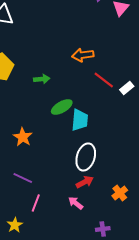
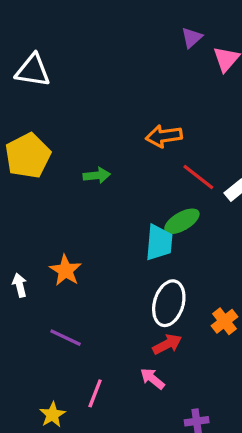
green ellipse: (62, 107) -> (182, 221), moved
orange cross: (120, 193) -> (225, 321), moved
pink line: (36, 203) -> (95, 393), moved

